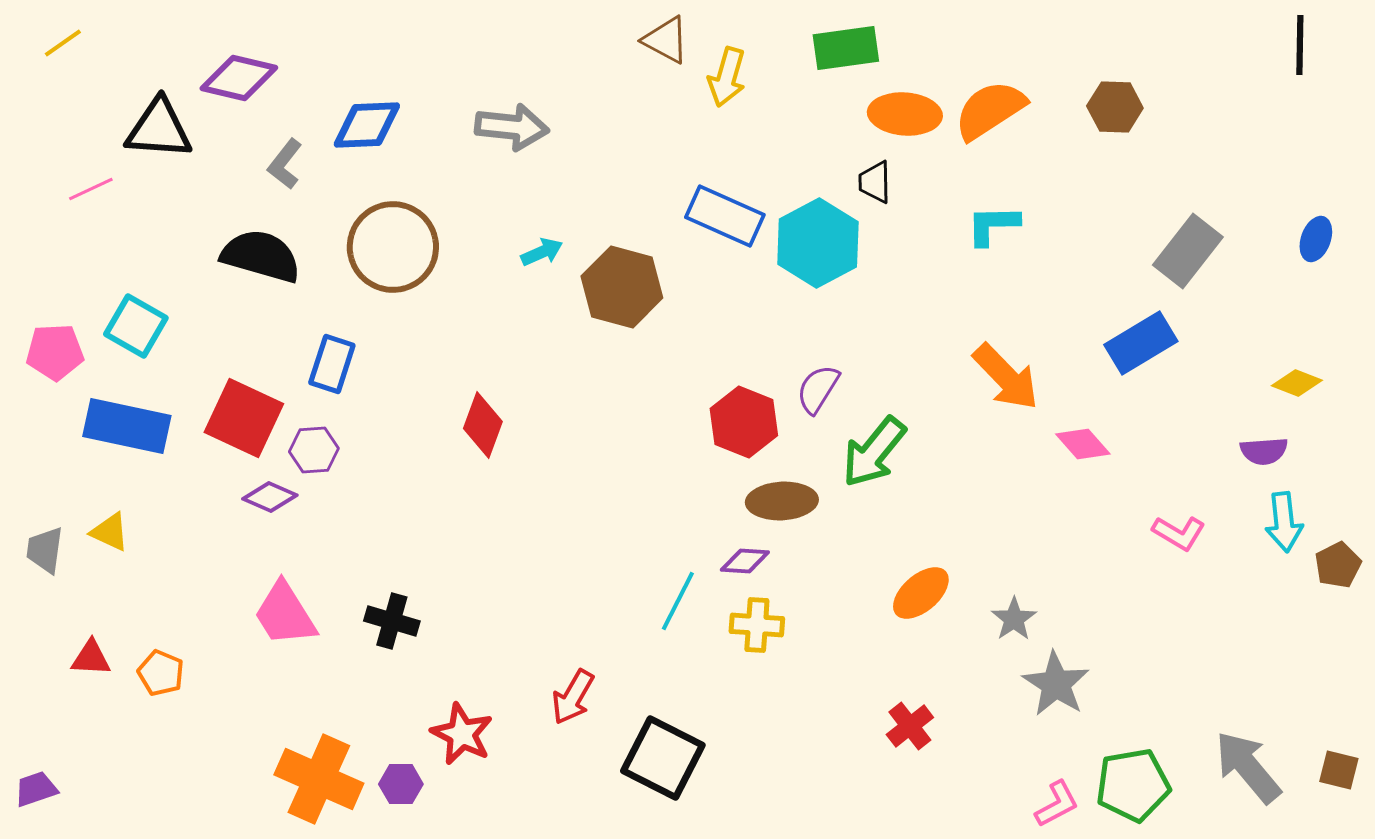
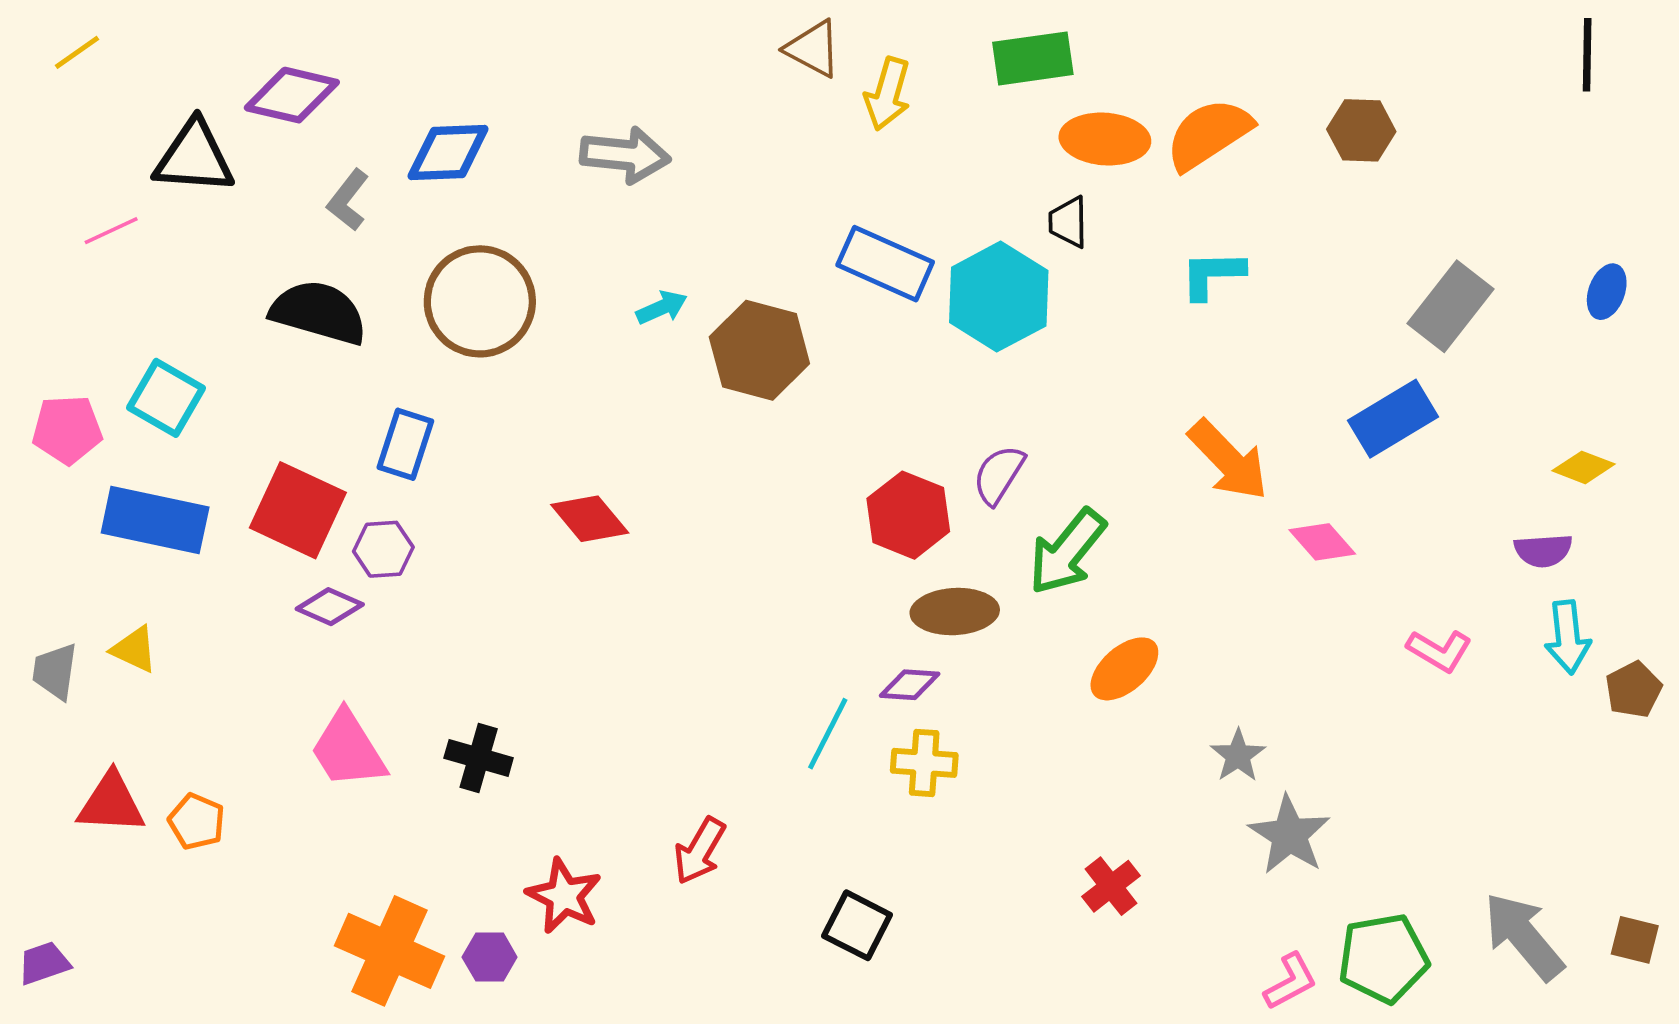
red diamond: (483, 425) -> (590, 519), turned -60
orange ellipse: (921, 593) -> (1124, 669), moved
red triangle: (91, 658) -> (111, 803), size x1.4
black square: (663, 758) -> (857, 925), moved, size x0.7

